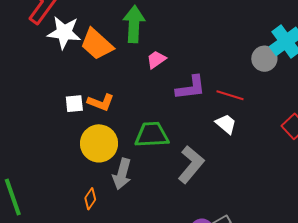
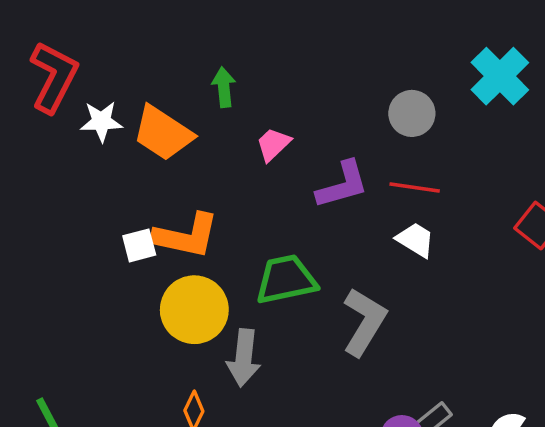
green arrow: (134, 24) -> (224, 87), size x0.6
white star: (64, 33) -> (101, 121), size x0.7
gray circle: (264, 59) -> (412, 113), moved
orange L-shape: (101, 102) -> (186, 236), size x1.4

